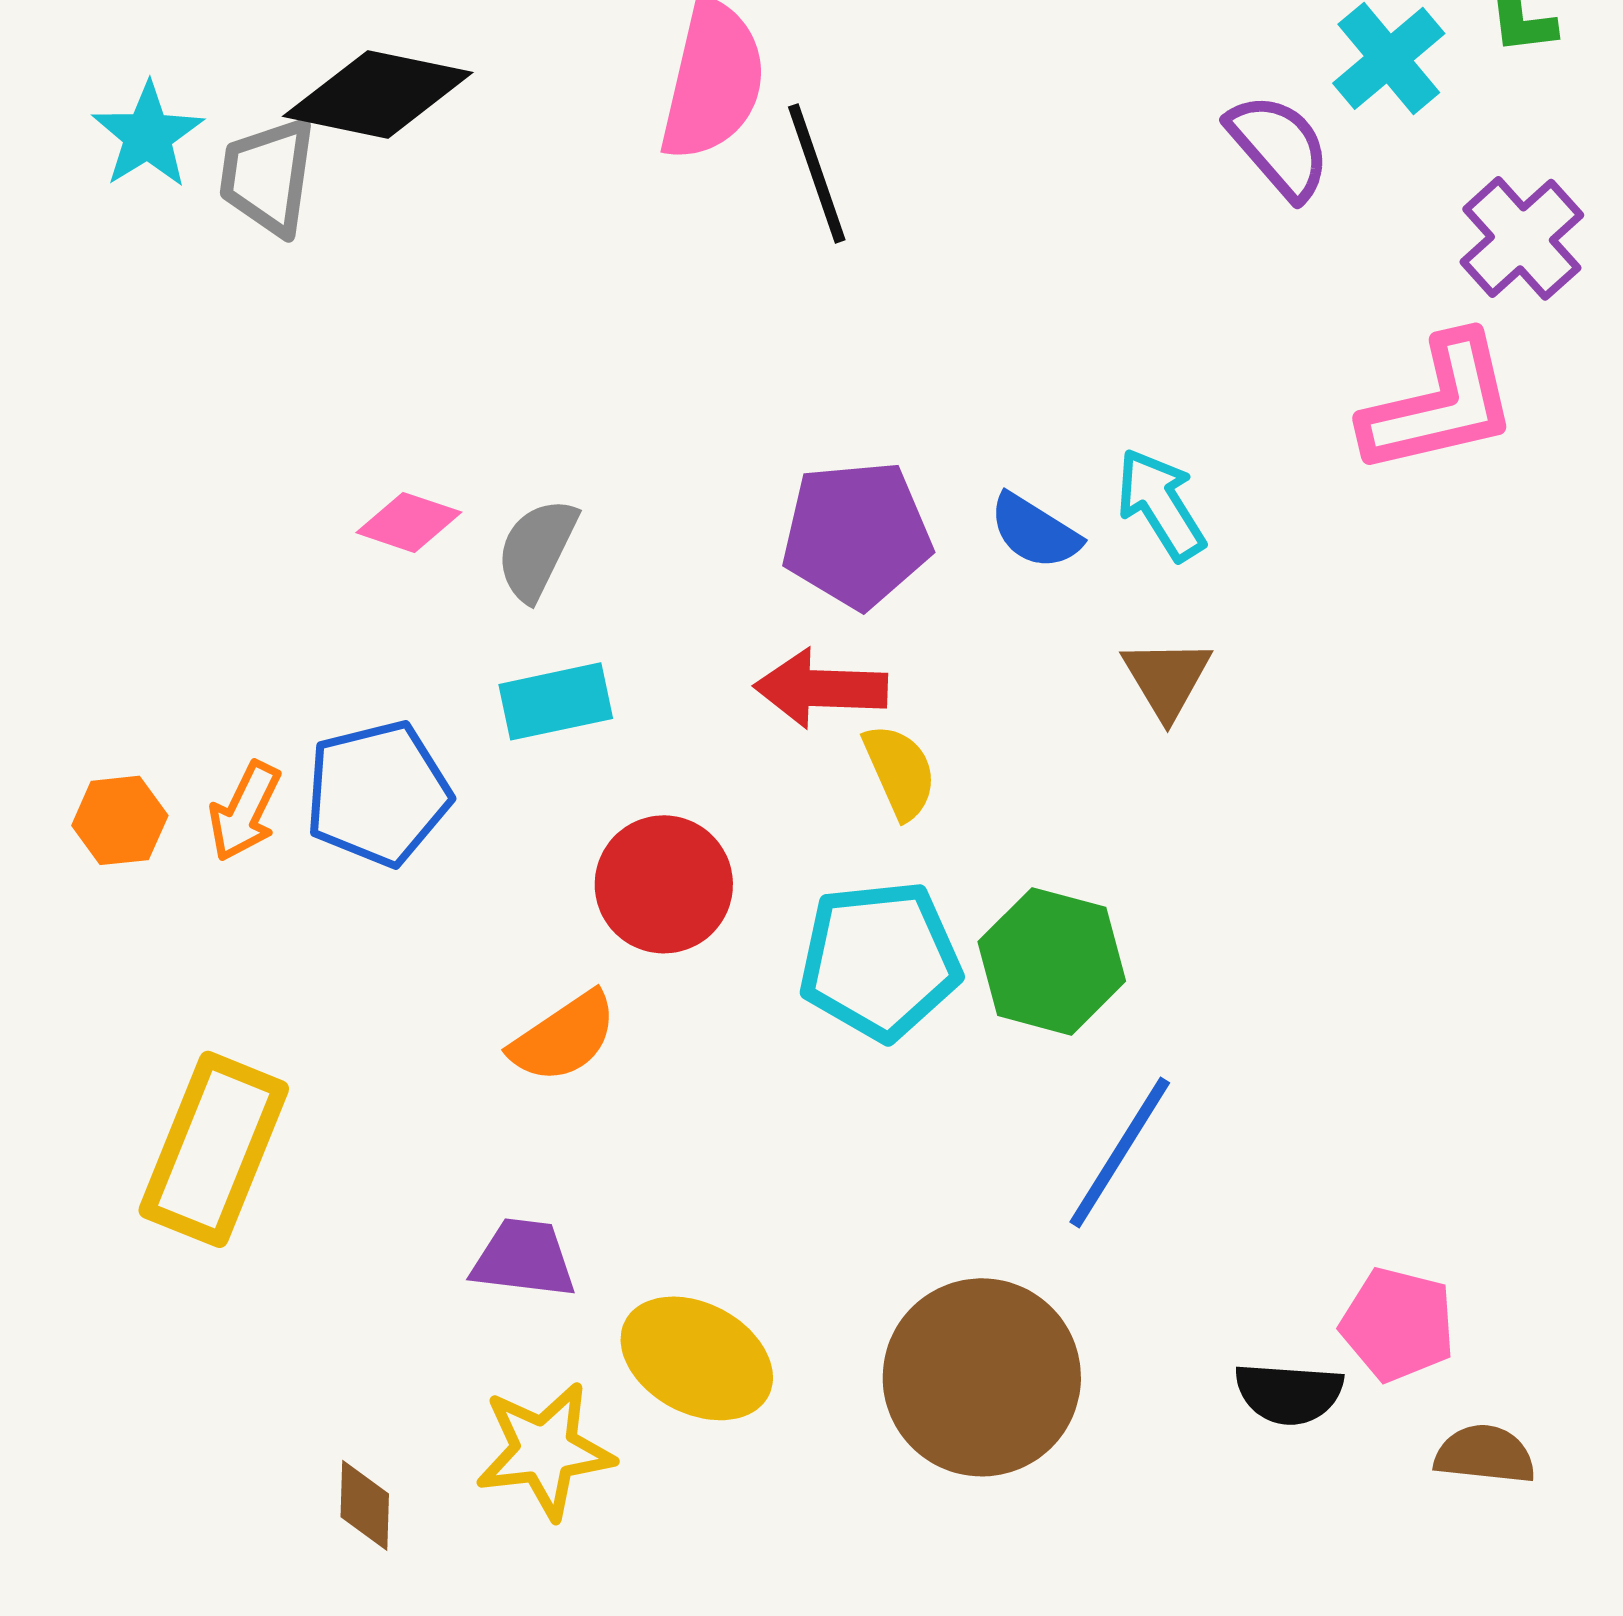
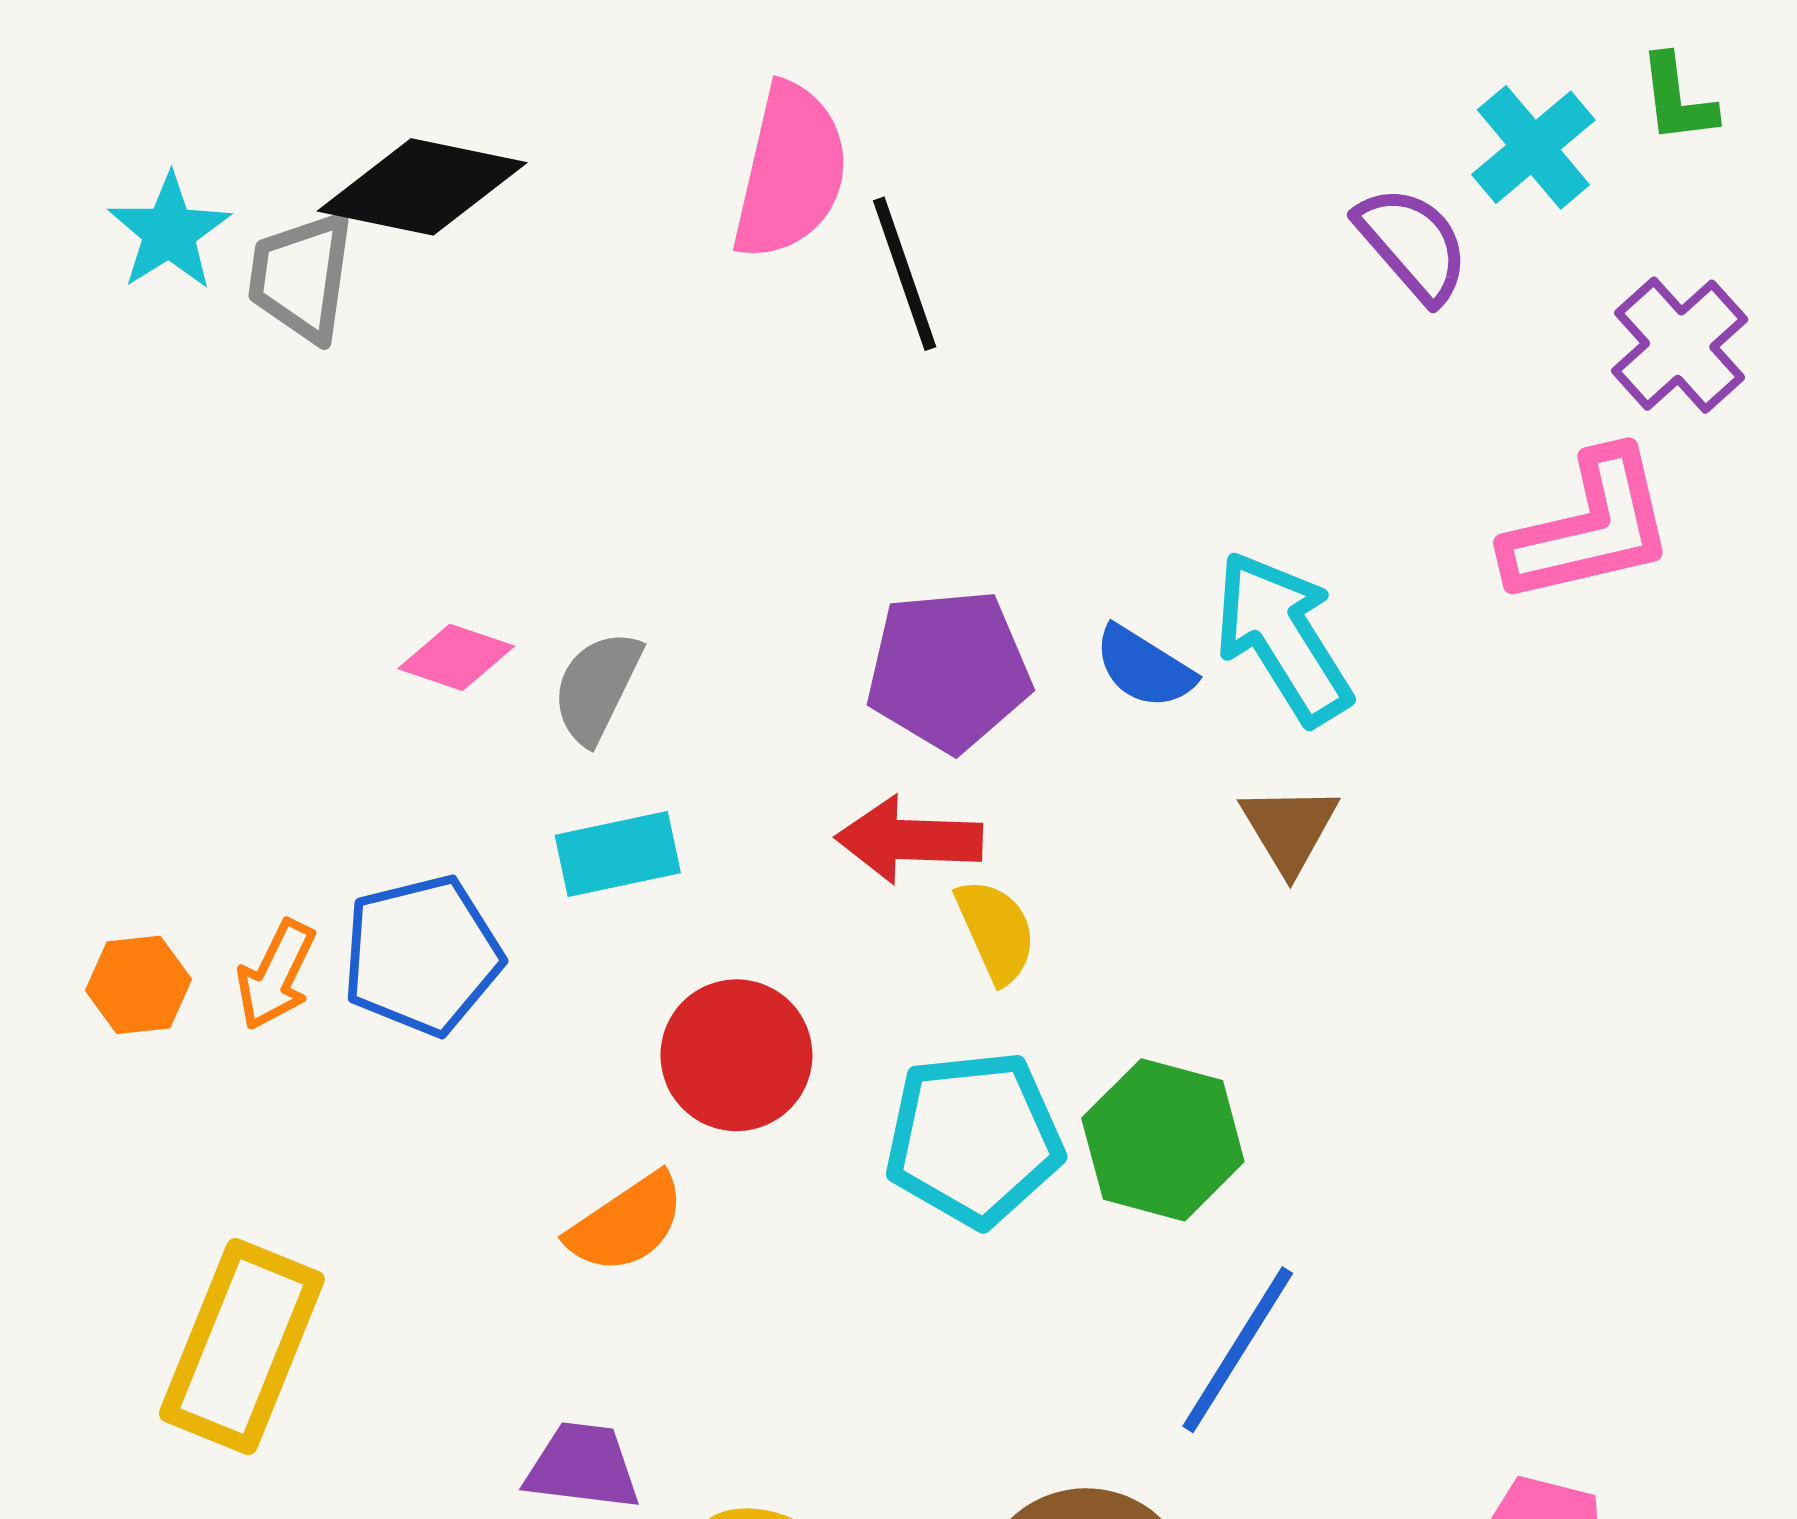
cyan arrow: (1161, 504) -> (1283, 638), size x1.4

